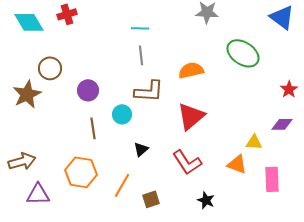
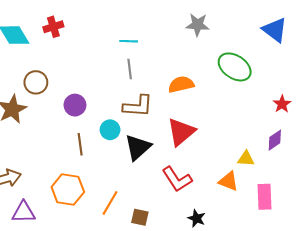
purple diamond: (282, 124) -> (275, 140), turned -35
black triangle: (141, 149) -> (138, 147), moved, size x1.8
brown square: (151, 199) -> (140, 217), turned 30

